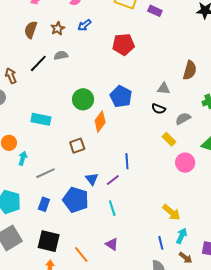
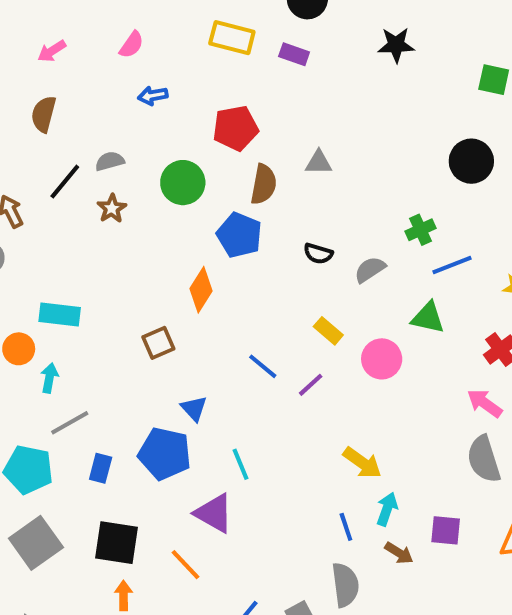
blue arrow: (85, 25) -> (153, 96), turned 32
brown star: (58, 28) -> (112, 208), moved
brown semicircle: (190, 70) -> (264, 184), moved
gray triangle: (164, 89) -> (319, 163), moved
green circle: (83, 99) -> (183, 183), moved
cyan rectangle: (41, 119) -> (60, 315), moved
yellow rectangle: (169, 139) -> (328, 331), moved
blue line: (127, 161) -> (263, 366), turned -42
gray line: (45, 173) -> (70, 423), moved
purple line: (113, 180) -> (311, 385), moved
purple triangle: (112, 244) -> (214, 513), moved, size x1.5

